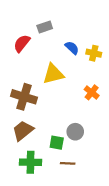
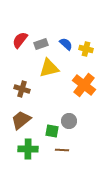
gray rectangle: (45, 27) -> (41, 44), moved
orange cross: (92, 92) -> (84, 85), size x1.6
brown cross: (24, 97) -> (22, 89), size x0.7

